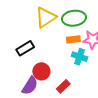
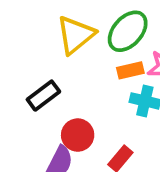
green ellipse: (74, 18) -> (128, 31), turned -35

